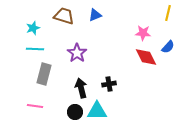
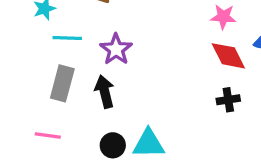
cyan line: (35, 49) -> (67, 38), moved
black cross: (109, 84) -> (228, 100), moved
black arrow: (81, 88) -> (105, 92), moved

